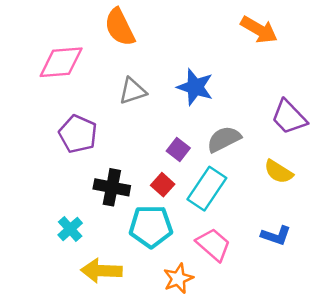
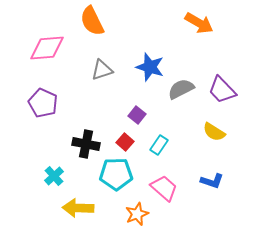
purple pentagon: (78, 134) -> (43, 103), moved
gray semicircle: (224, 139) -> (181, 89), moved
cyan rectangle: (207, 189) -> (159, 145), size x0.6

